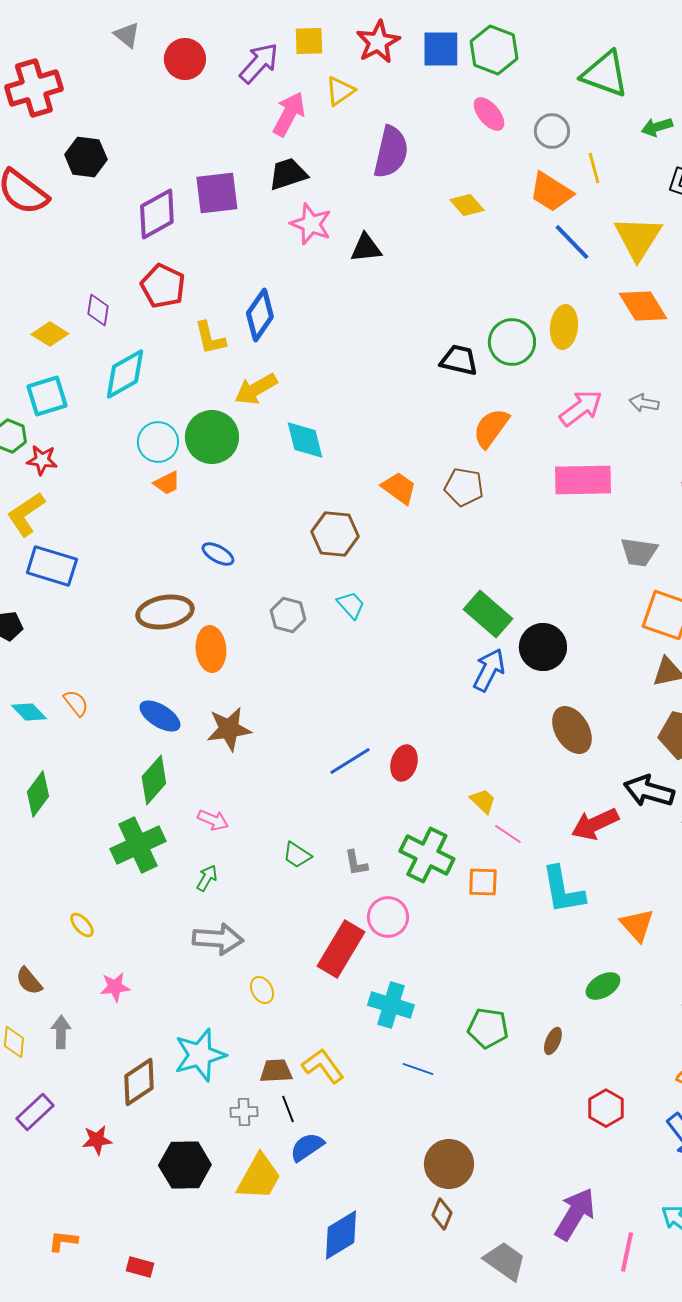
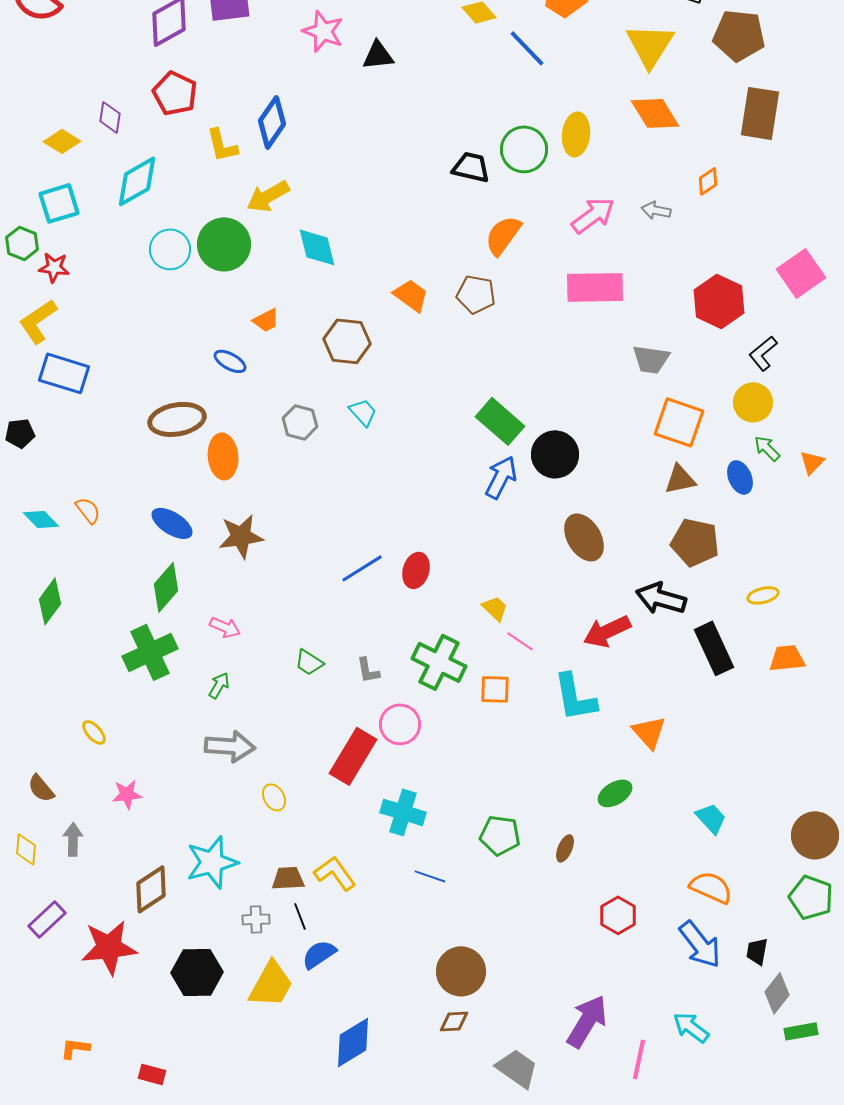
blue line: (572, 242) -> (527, 48), moved
orange trapezoid: (167, 483) -> (266, 320), moved
red star: (97, 1140) -> (109, 947), size x1.8
brown diamond: (442, 1214) -> (454, 1021), turned 64

